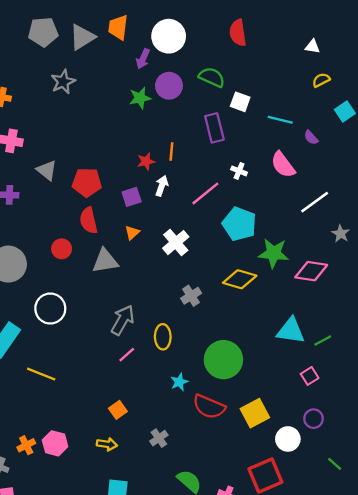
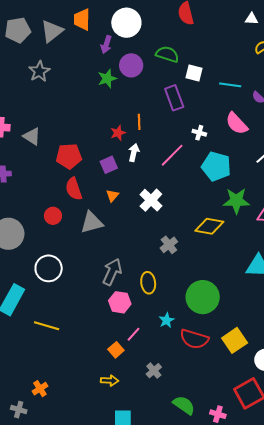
gray triangle: (47, 170) -> (32, 136), moved
cyan pentagon: (239, 224) -> (216, 166), moved
pink line: (127, 355) -> (134, 334), moved
pink hexagon: (55, 443) -> (120, 302), moved

